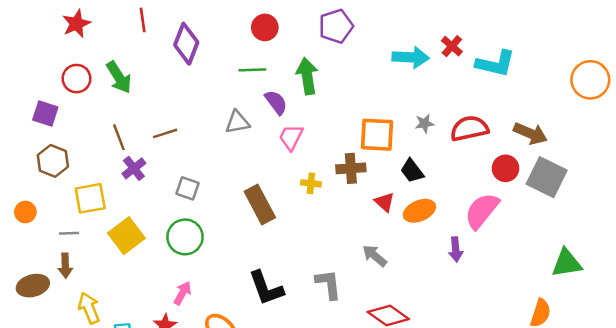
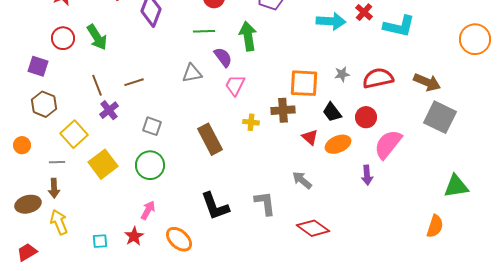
red circle: (506, 168) -> (366, 117), moved
yellow square: (90, 198) -> (74, 134), turned -32
yellow arrow: (89, 308) -> (59, 222), moved

